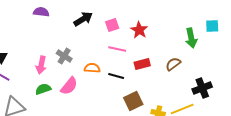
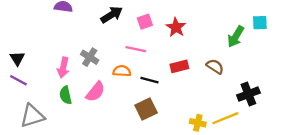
green arrow: (191, 38) -> (236, 37), turned 42
pink line: (117, 49) -> (136, 49), moved
brown semicircle: (173, 64) -> (215, 66), turned 70
green semicircle: (43, 89) -> (66, 95), turned -84
brown square: (133, 101) -> (146, 109), moved

